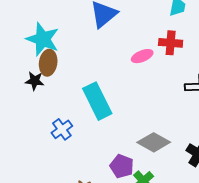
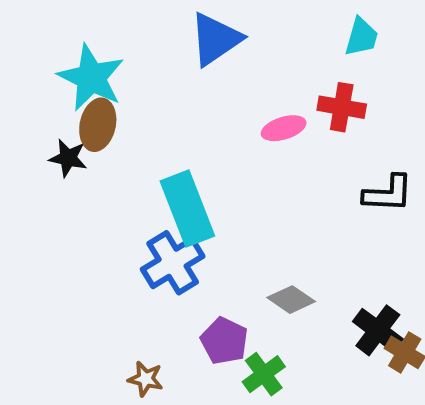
blue cross: (62, 129) -> (173, 263), moved, size x1.4
gray diamond: (154, 142) -> (291, 300), size x0.7

